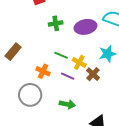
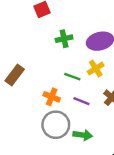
yellow cross: (79, 62) -> (96, 69), moved, turned 32
gray circle: (30, 95) -> (56, 125), moved

